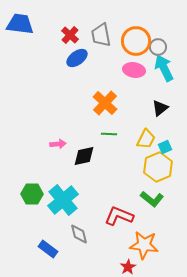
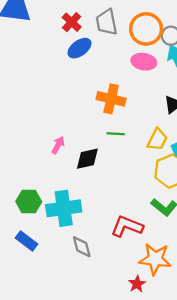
orange cross: (105, 103) -> (111, 99), turned -30
pink arrow: (58, 144) -> (58, 145), turned -56
cyan cross: (63, 200) -> (64, 208), turned 32
blue rectangle: (48, 249) -> (26, 241), moved

